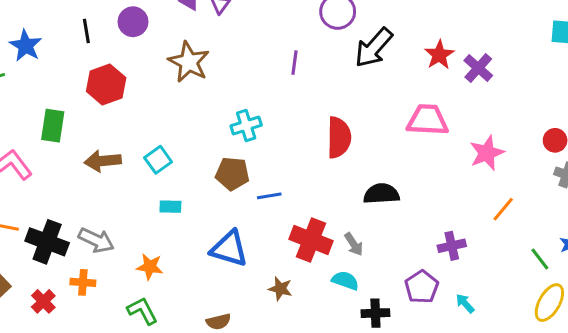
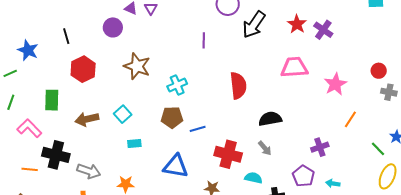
purple circle: (133, 22) -> (113, 27), moved
brown star: (189, 62) -> (137, 66), moved
black cross: (47, 242) -> (56, 155), moved
gray arrow: (354, 244) -> (265, 148), moved
cyan arrow: (465, 303) -> (333, 183), turned -32

